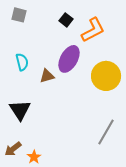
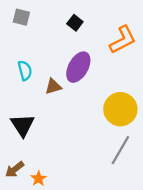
orange L-shape: (93, 30) -> (123, 40), moved
yellow circle: (106, 76) -> (120, 109), moved

